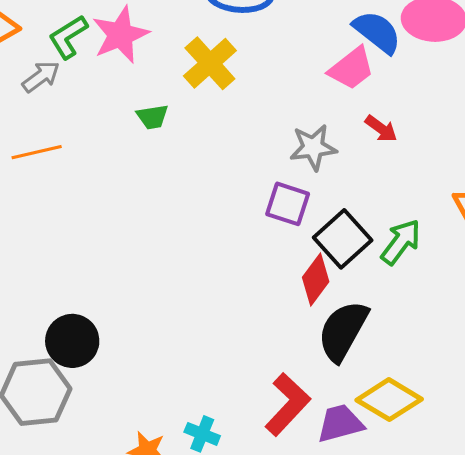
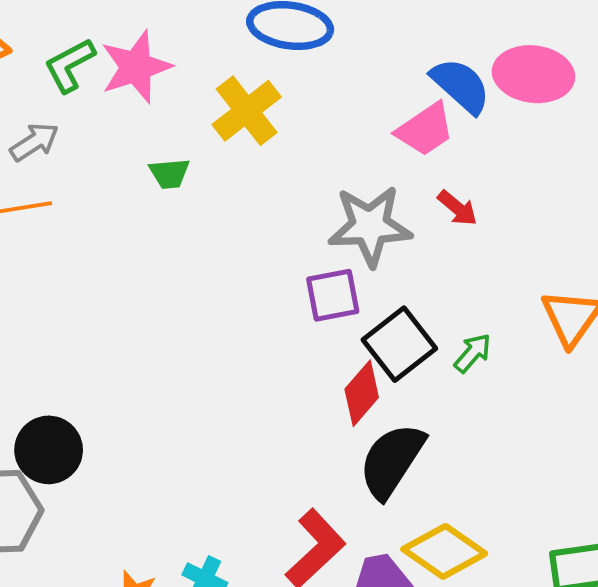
gray arrow: (41, 77) -> (34, 142), moved
gray star: (313, 147) -> (370, 226), size x1.4
purple square: (288, 204) -> (333, 295), turned -33
green arrow: (401, 242) -> (473, 353), size x0.7

